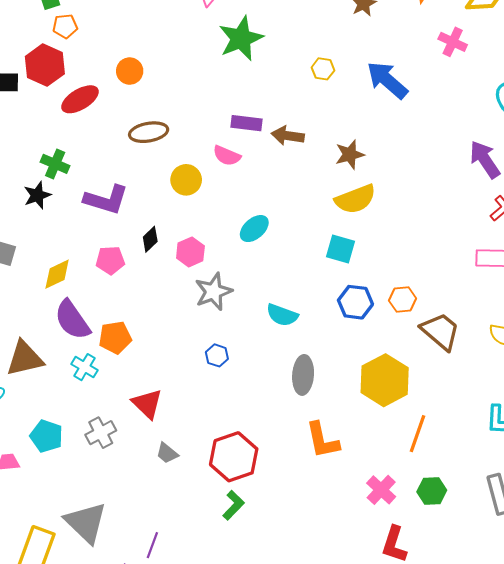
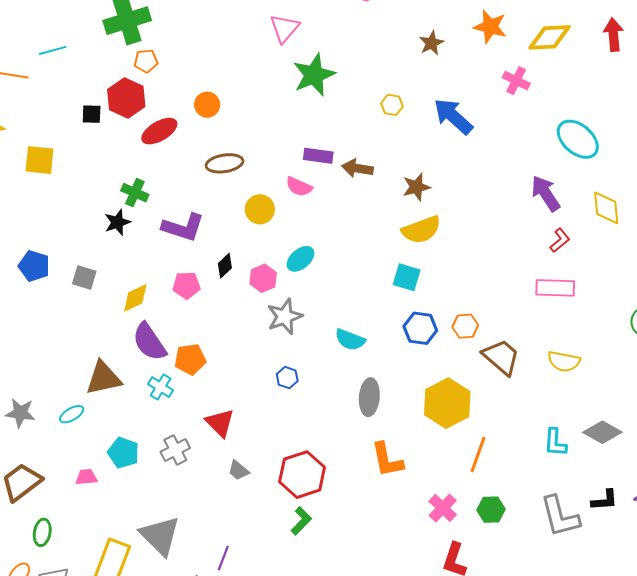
cyan ellipse: (254, 229) -> (300, 259), moved

